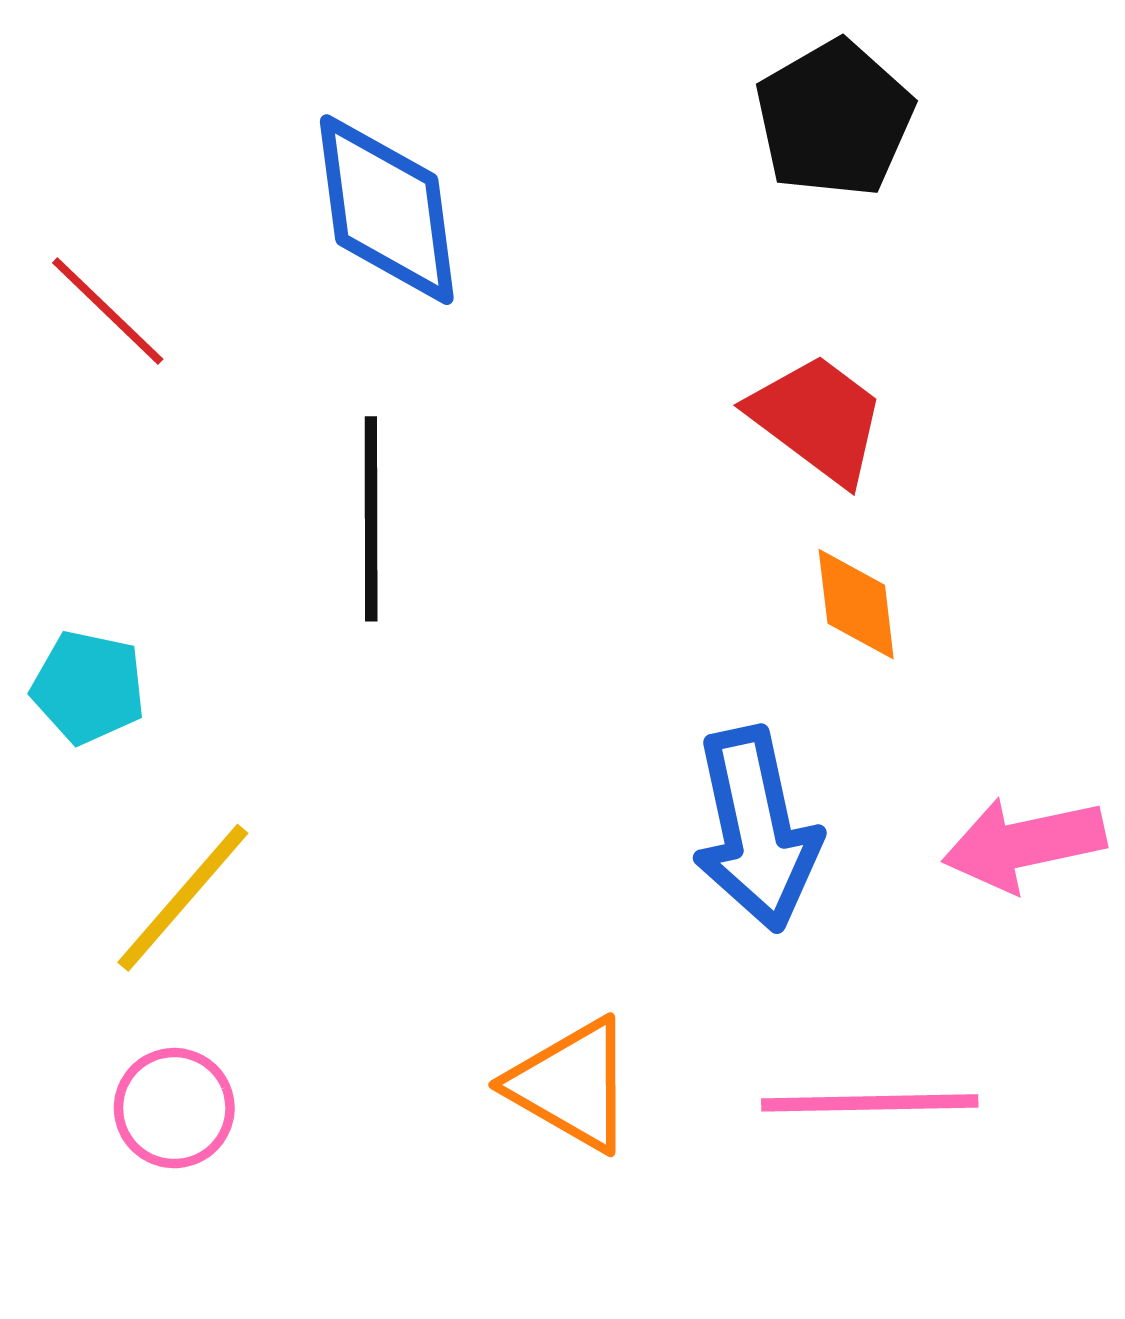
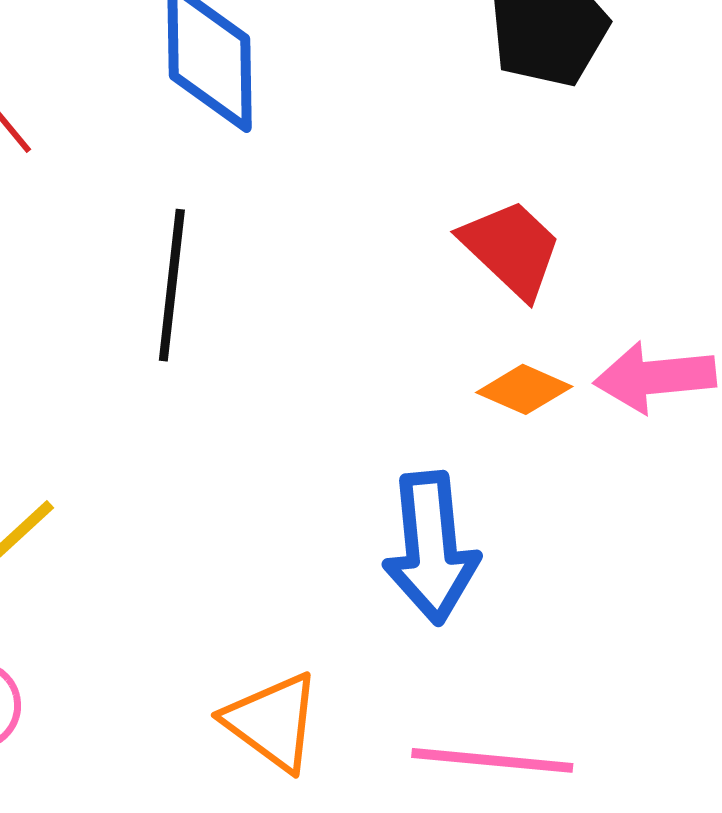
orange diamond: (856, 604) -> (524, 389), turned -66
pink arrow: (1024, 844) -> (655, 377), moved

